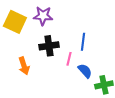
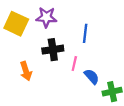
blue line: (83, 42) -> (85, 33), moved

